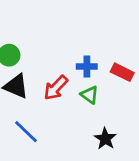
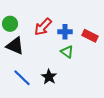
red arrow: (56, 88) -> (43, 27), moved
black star: (105, 139) -> (49, 77), moved

